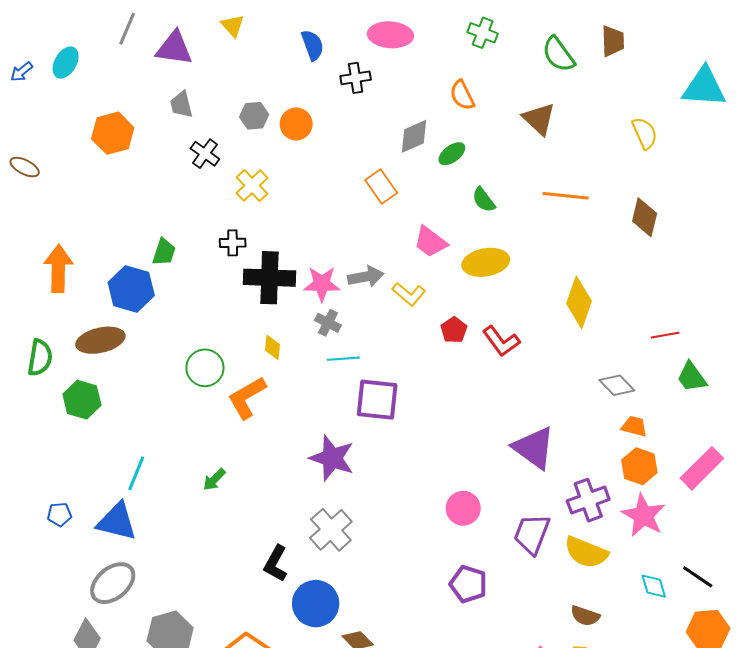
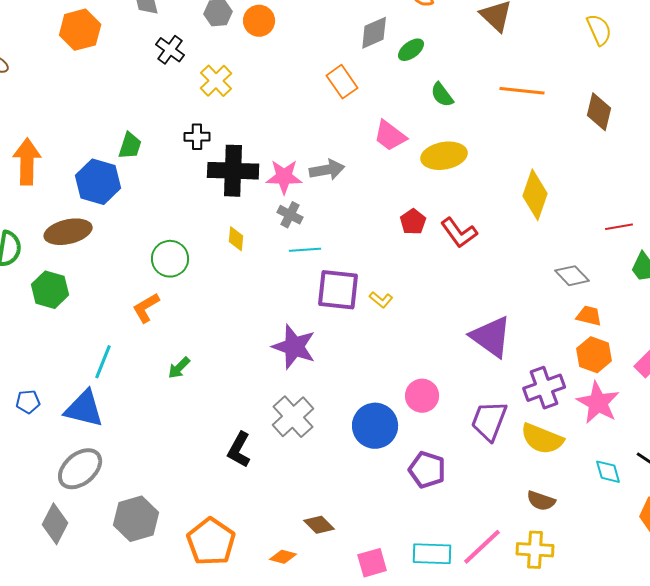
yellow L-shape: (409, 294) -> (381, 300), moved, size x0.7
orange L-shape: (247, 398) -> (146, 308), moved, size x0.7
blue circle: (316, 604) -> (375, 426), moved

